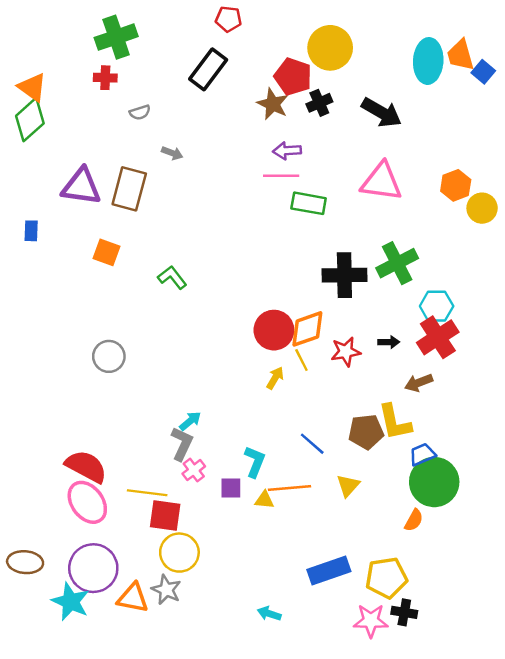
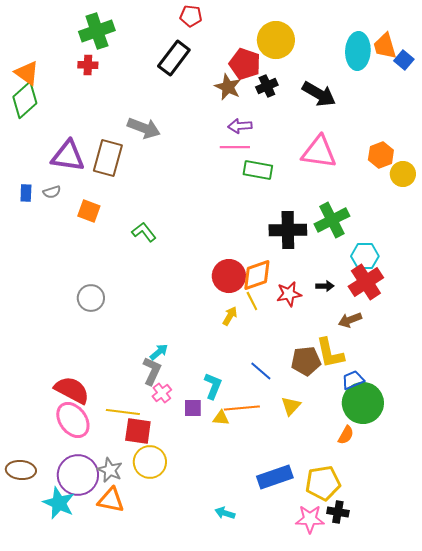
gray semicircle: (140, 112) -> (52, 192), moved
gray arrow: (172, 153) -> (144, 128), size x1.8
gray star: (166, 590) -> (110, 470), moved

